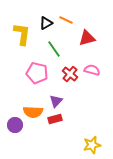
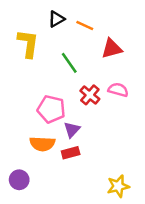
black triangle: (46, 23) -> (56, 19), moved
pink pentagon: (37, 73) -> (51, 109), moved
purple circle: (15, 125) -> (19, 180), moved

